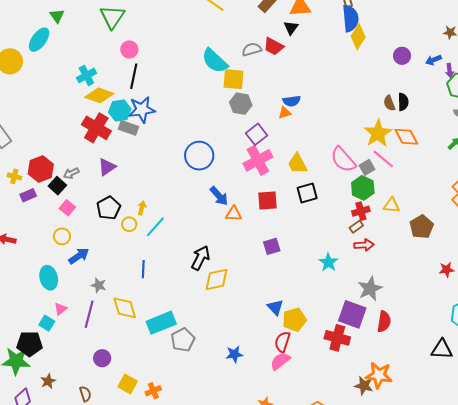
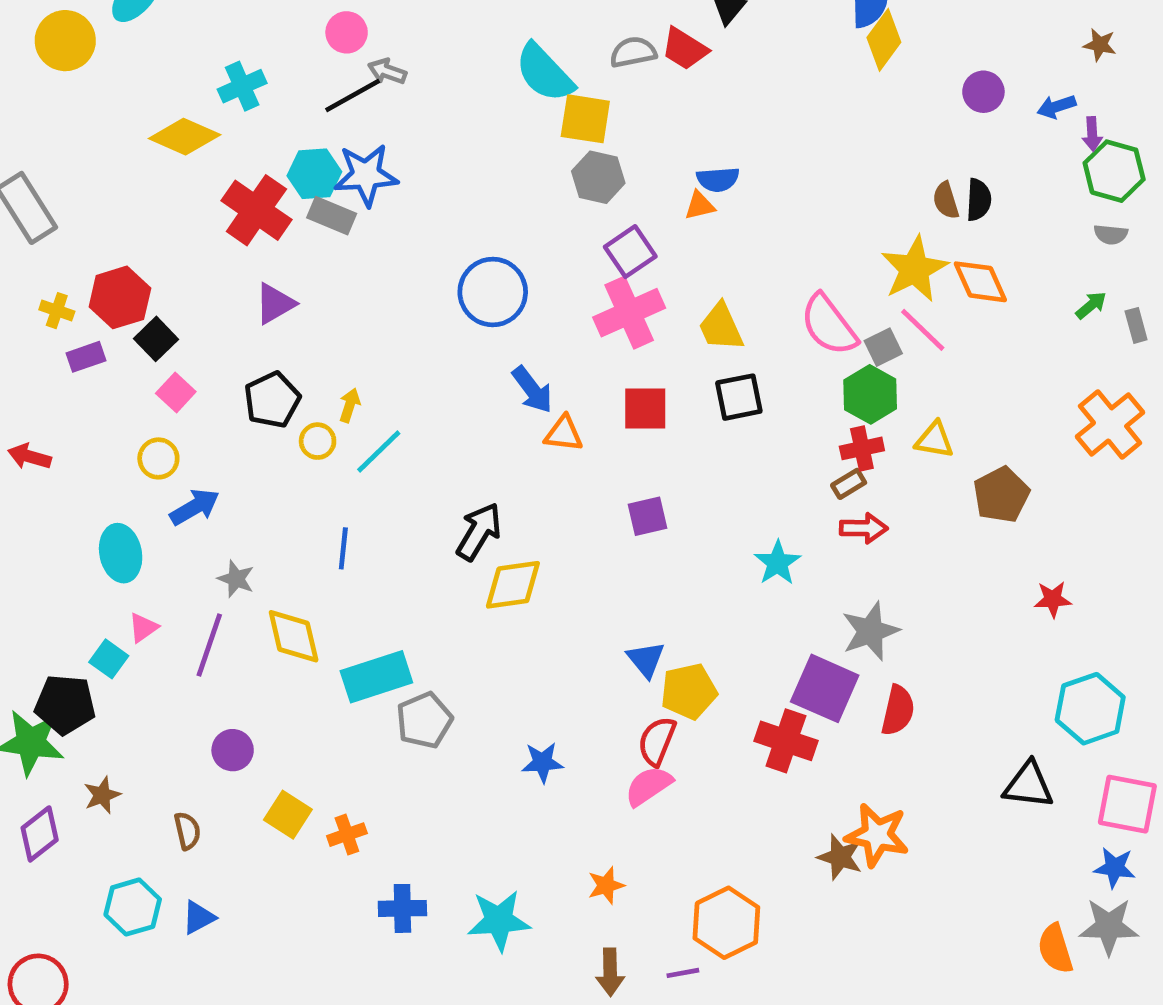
black line: (134, 76) -> (353, 96), turned 45
yellow diamond: (99, 95) -> (185, 137), moved
gray arrow: (71, 173) -> (387, 71), moved, turned 42

